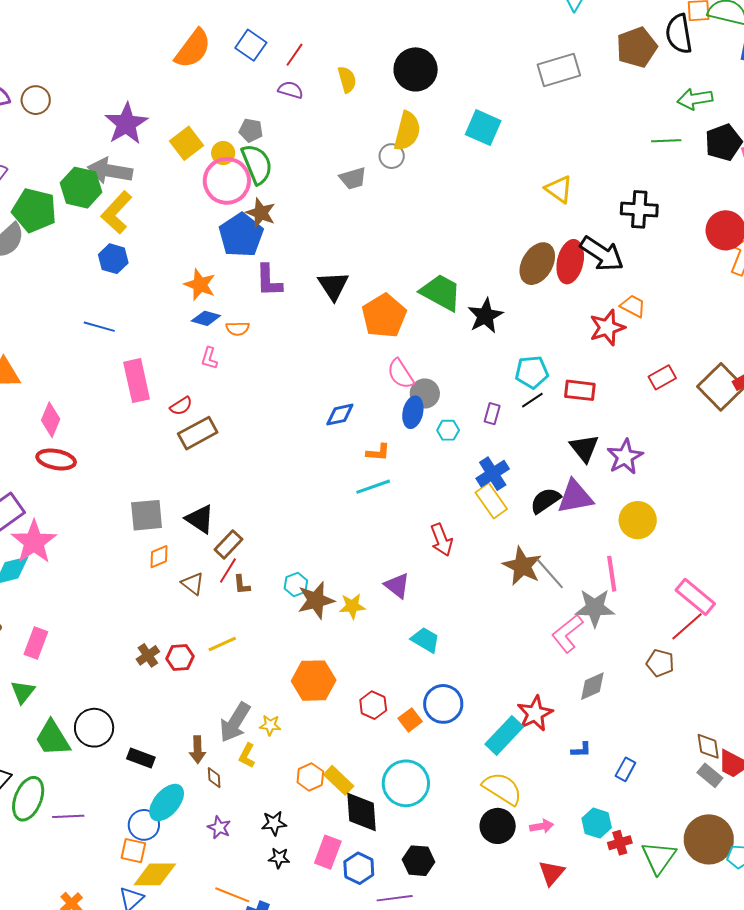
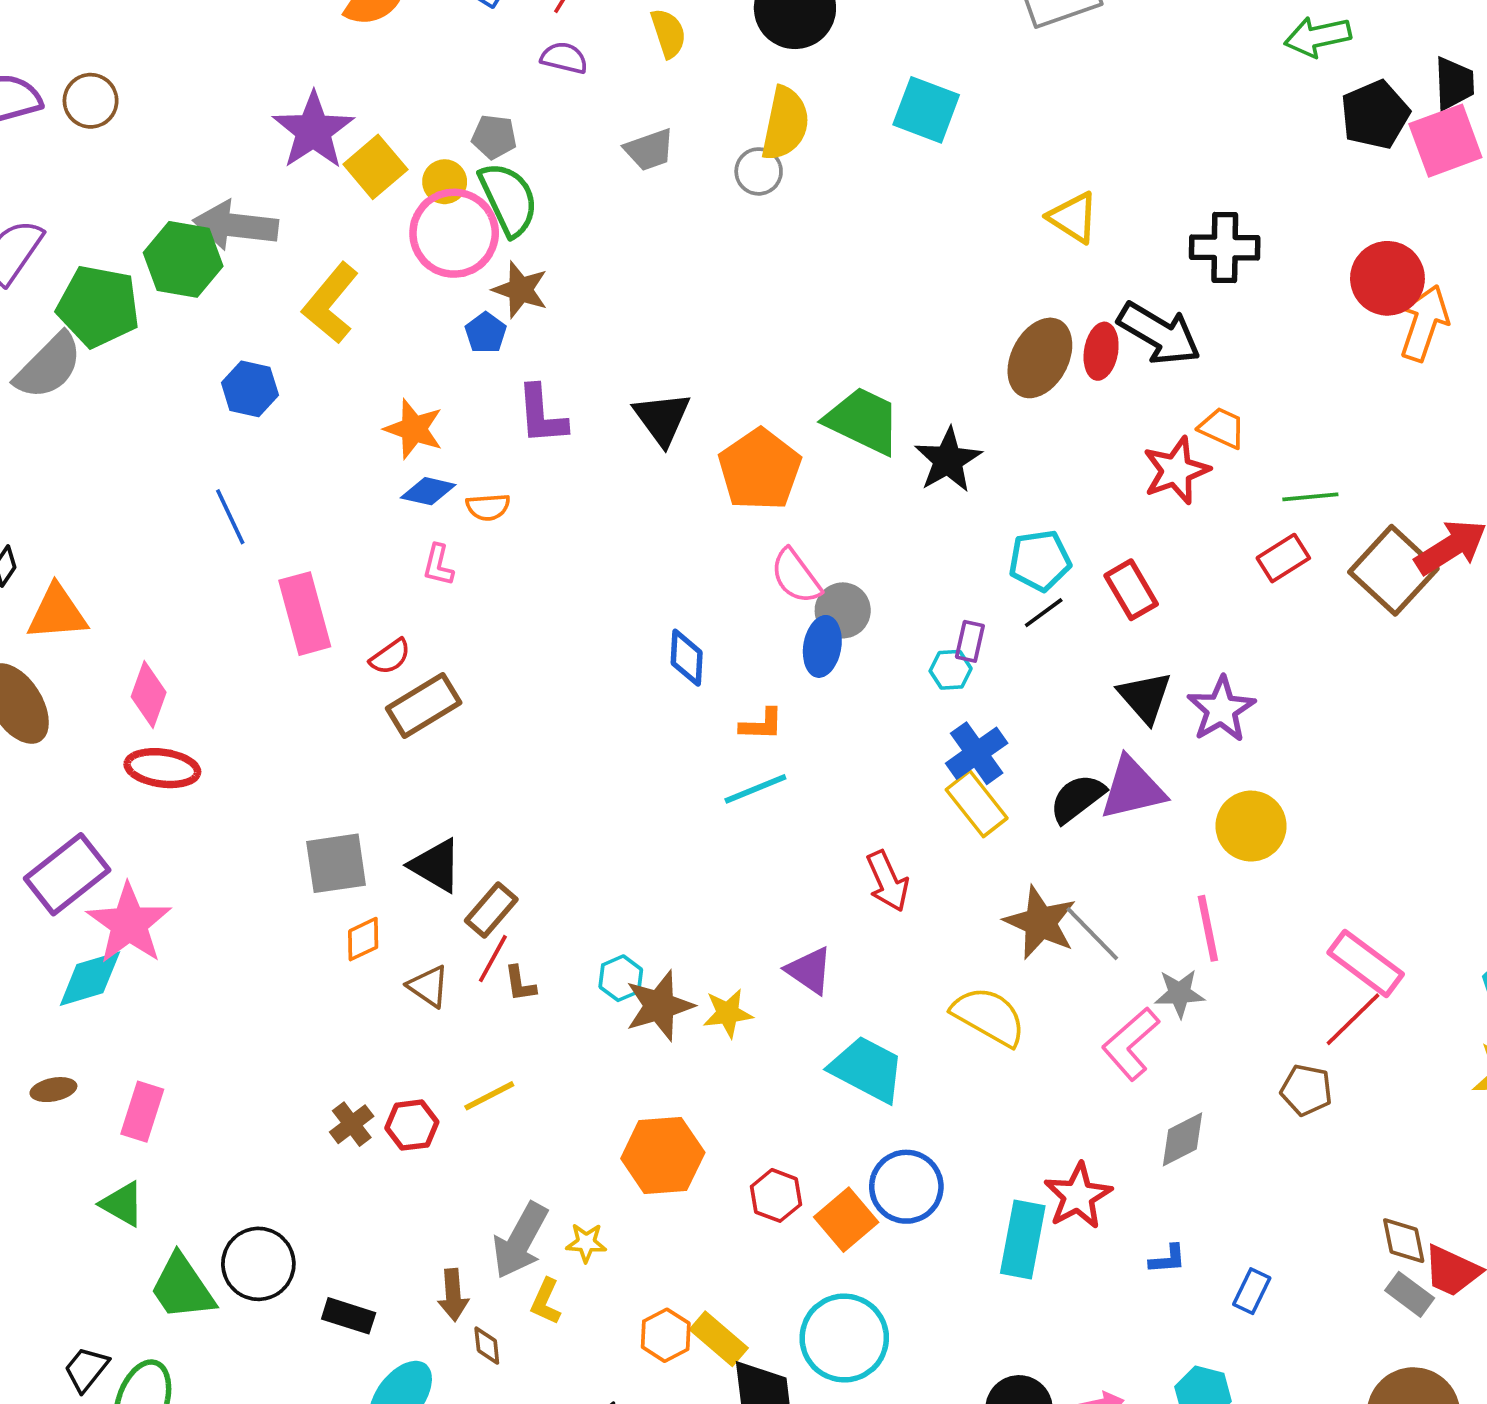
purple star: (126, 124) -> (313, 131), moved
green line: (666, 141) -> (1310, 497), moved
gray trapezoid: (353, 178) -> (649, 150), moved
yellow L-shape: (117, 212) -> (330, 303), moved
blue pentagon: (241, 235) -> (486, 333), size x0.5
red ellipse: (570, 262) -> (1101, 351), size x0.7
blue line: (99, 327) -> (230, 517), turned 52
red rectangle: (580, 390) -> (1131, 590), turned 56
blue diamond: (340, 415) -> (687, 658), turned -72
cyan hexagon: (448, 430) -> (951, 670), moved
gray star: (595, 608) -> (1179, 993), size x0.7
cyan trapezoid: (425, 640) -> (867, 1069), size x1.4
green triangle: (23, 692) -> (122, 1204), turned -36
orange square: (410, 720) -> (846, 1220), size x1.4
cyan rectangle: (504, 735) -> (1023, 1240), turned -30
yellow semicircle: (502, 789) -> (989, 1016), moved

